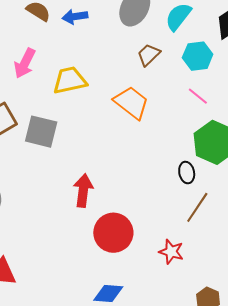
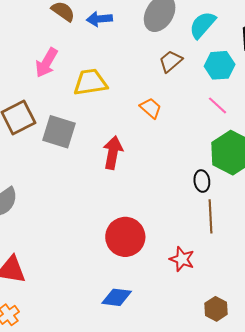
orange trapezoid: (131, 103) -> (151, 108), size x0.6
red arrow: (83, 191) -> (113, 153), moved
brown line: (197, 207) -> (211, 216), turned -40

